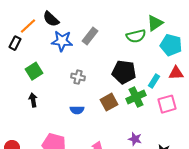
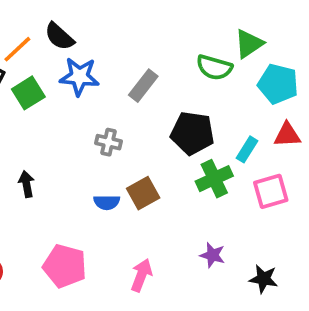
gray rectangle: (90, 36) -> (143, 86), moved
green semicircle: (136, 36) -> (214, 67), turned 30
green square: (34, 71) -> (28, 93), moved
brown square: (109, 102) -> (143, 193), moved

